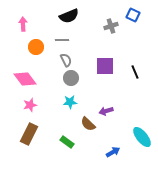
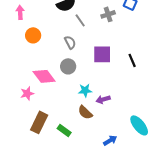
gray line: (62, 40) -> (80, 20), moved, turned 56
gray semicircle: (66, 60) -> (70, 42), moved
pink diamond: (25, 79) -> (44, 76), moved
cyan star: (70, 102) -> (85, 90), moved
brown rectangle: (29, 134) -> (39, 122), moved

